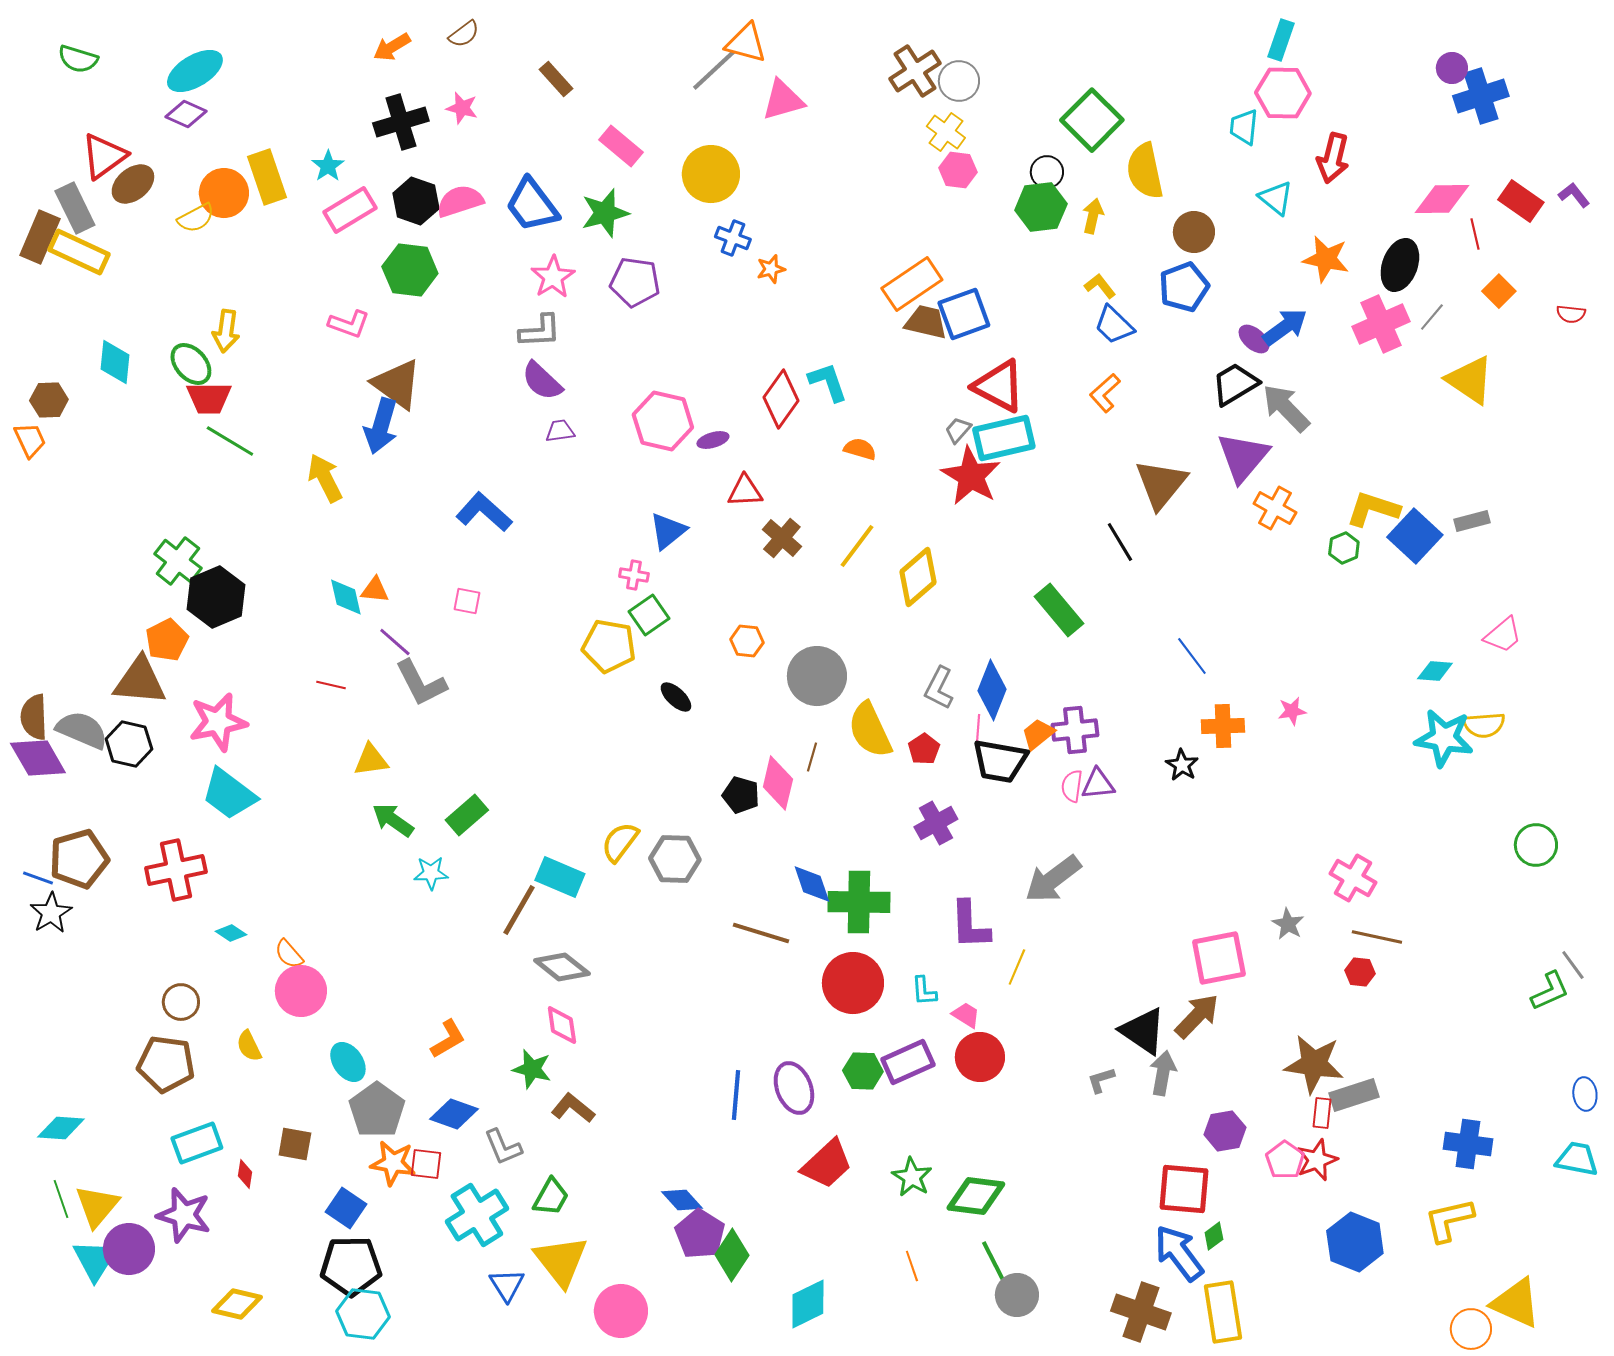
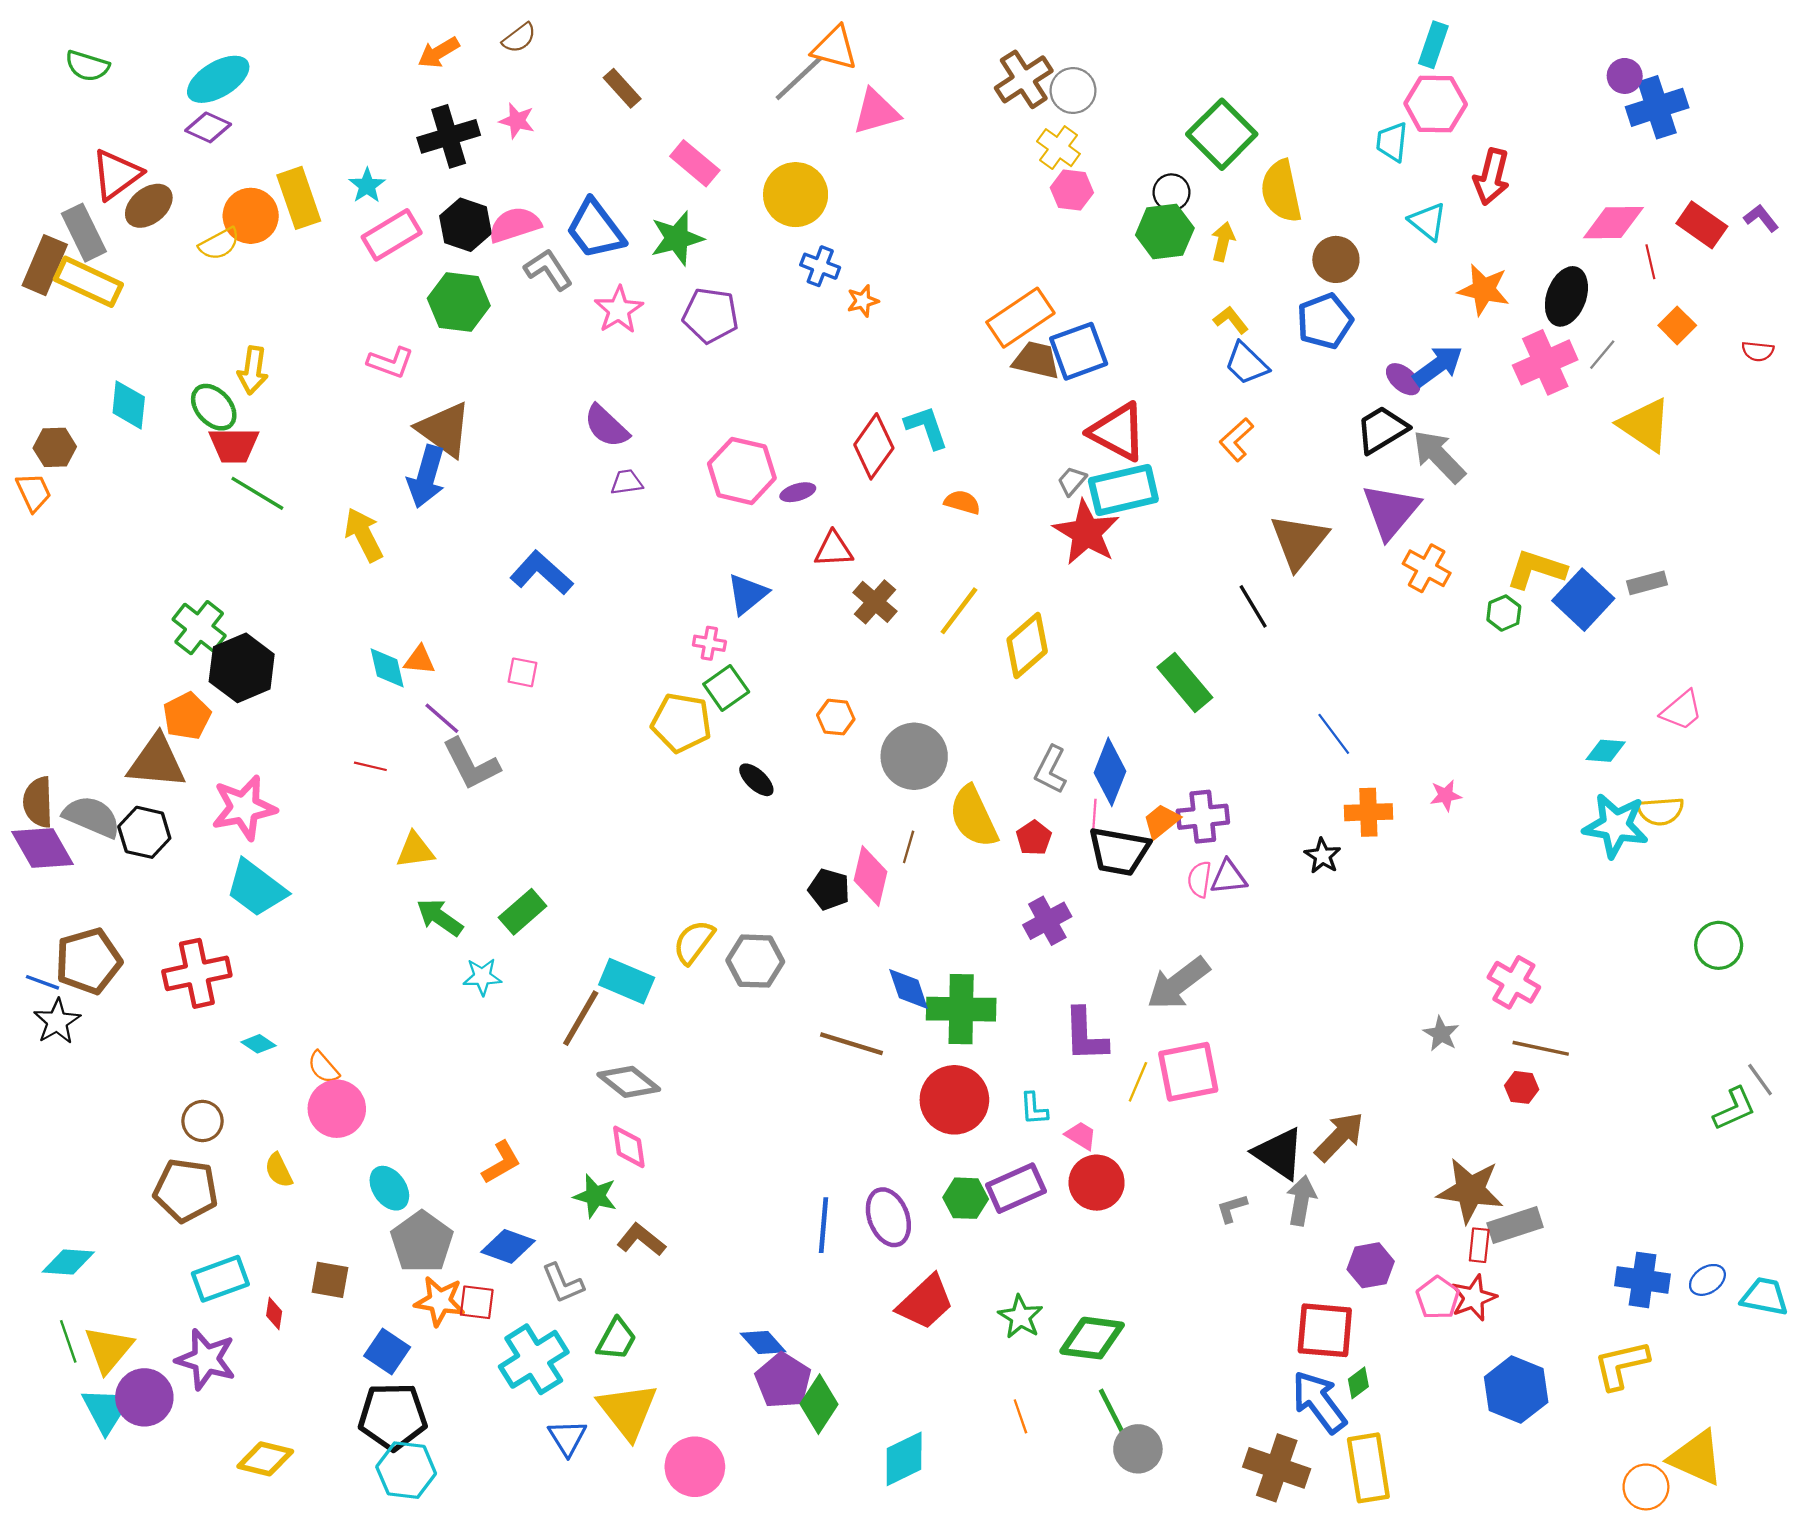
gray L-shape: (540, 331) -> (548, 270), moved, turned -120
pink square: (1219, 958) -> (1188, 1072), moved
blue ellipse: (1585, 1094) -> (1707, 1280), moved, turned 64

